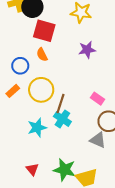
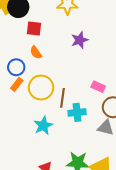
red square: (44, 31) -> (34, 28), size x0.7
orange rectangle: (13, 91) -> (17, 84), moved
cyan cross: (62, 119) -> (77, 112), moved, turned -30

